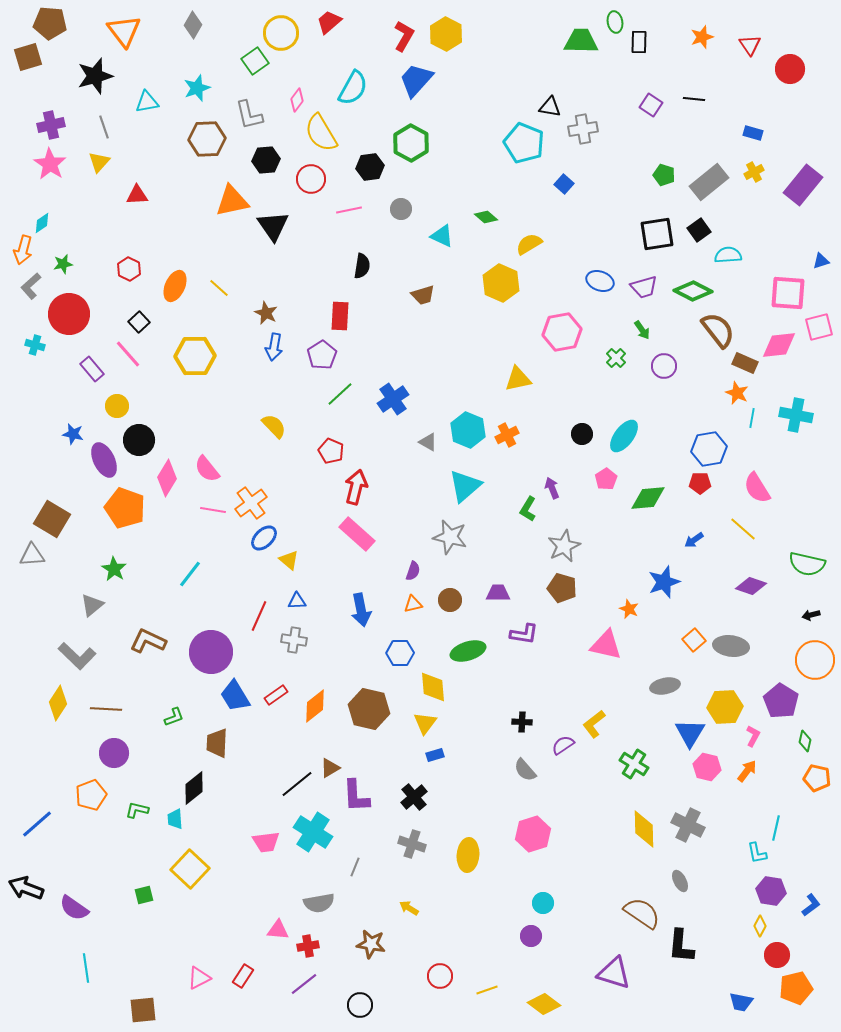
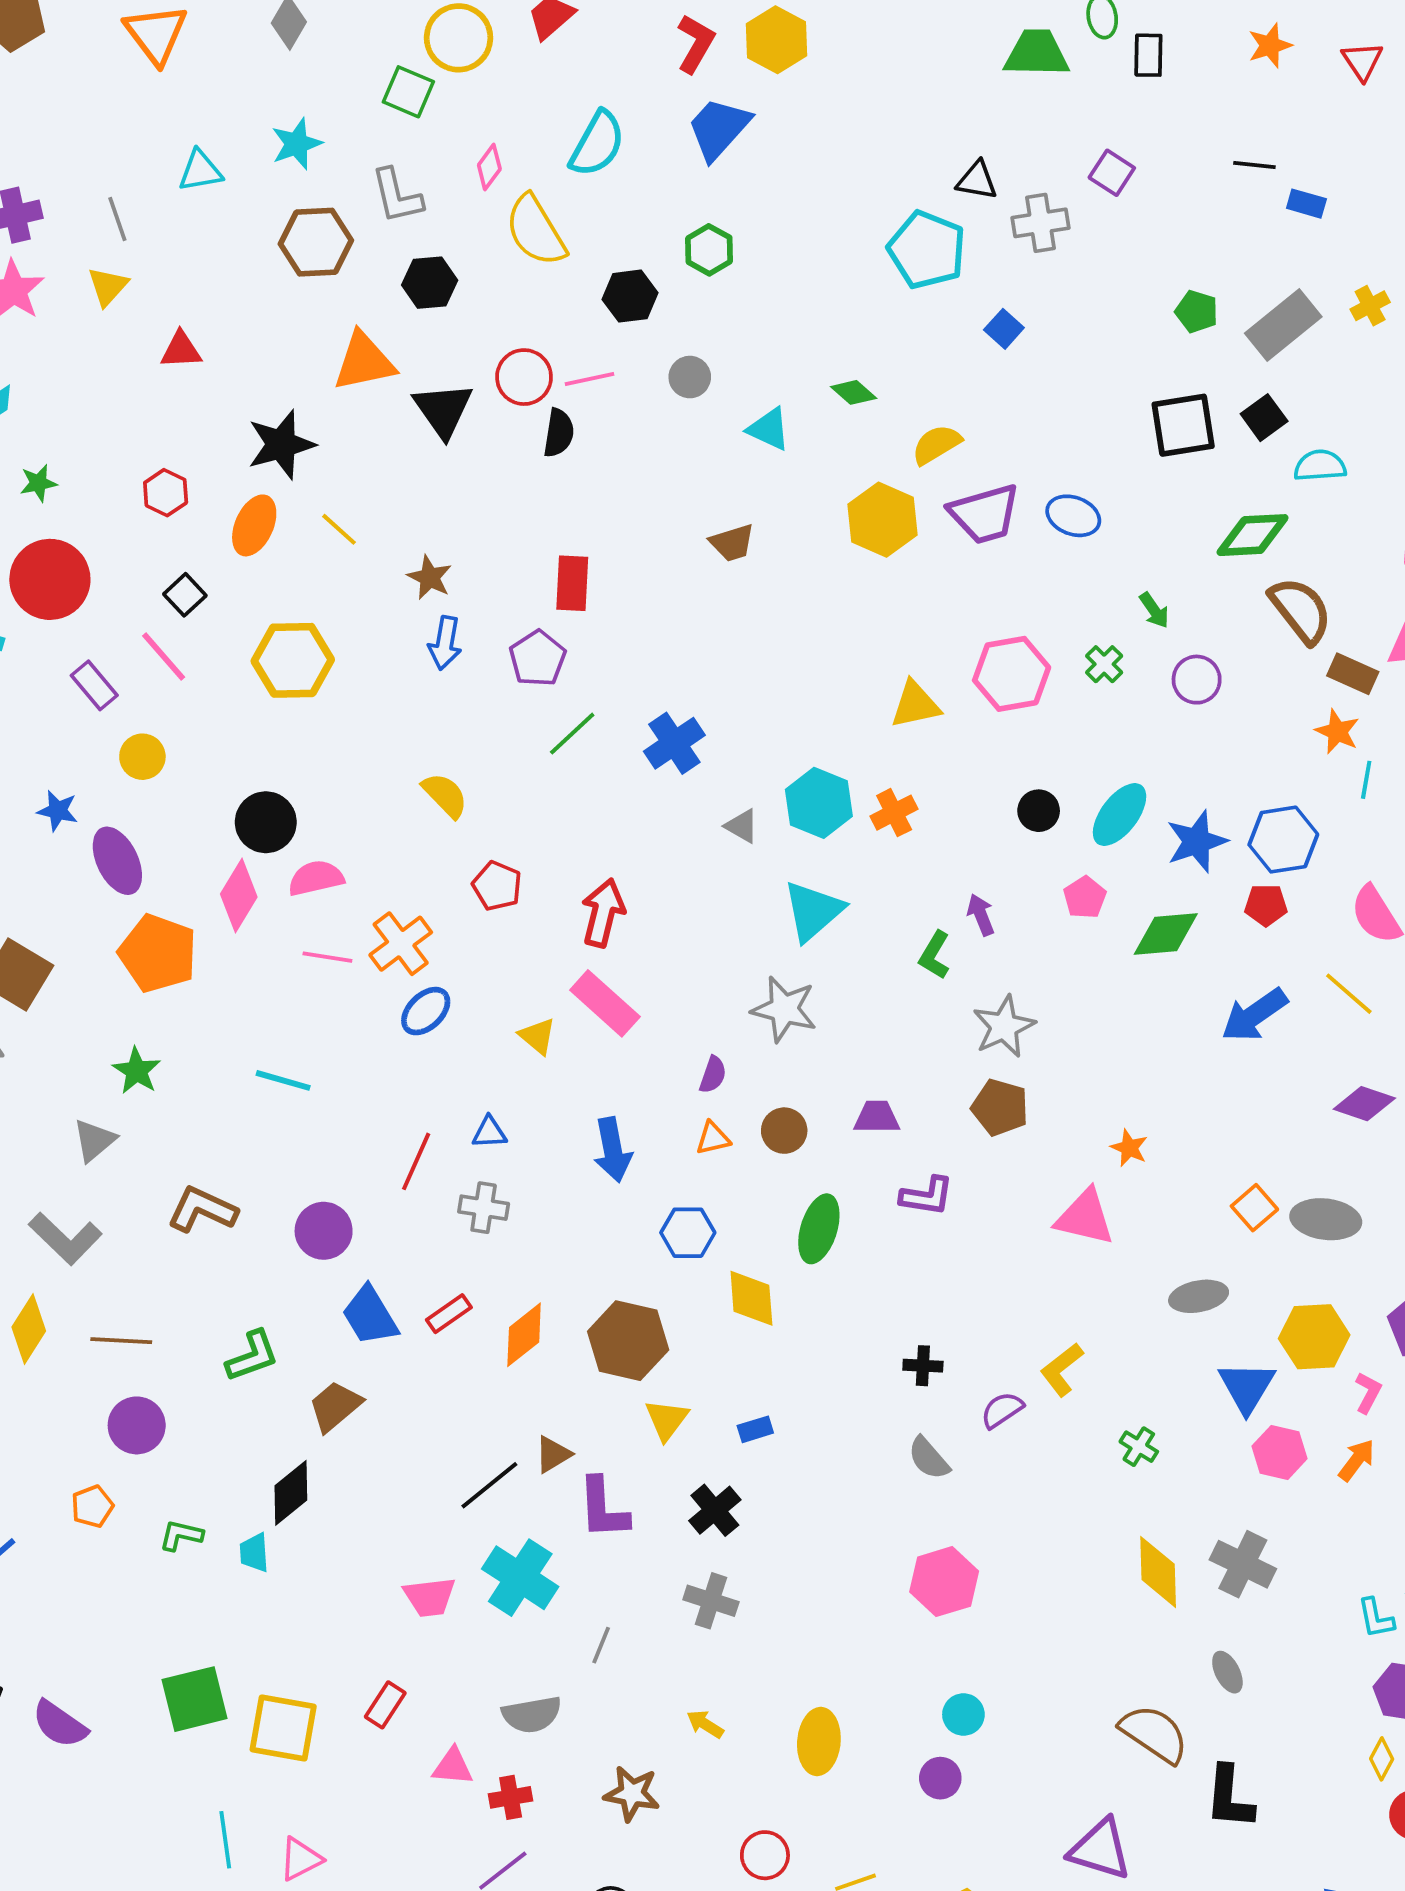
green square: (255, 61) -> (408, 92), turned -32
black star: (95, 76) -> (281, 444), moved
purple square: (651, 105) -> (1112, 173), moved
blue rectangle: (753, 133) -> (1306, 204), moved
green hexagon: (411, 143) -> (709, 250), size x0.7
red circle: (311, 179) -> (524, 377), moved
black semicircle: (362, 266) -> (559, 433), moved
purple trapezoid: (644, 287) -> (985, 514), moved, size x1.4
green diamond: (693, 291) -> (1253, 535), turned -30
pink hexagon: (562, 332) -> (1012, 674), moved
black circle: (139, 440) -> (266, 822), moved
red pentagon: (331, 451) -> (497, 886), moved
pink semicircle: (207, 469) -> (316, 878), turned 116
blue arrow: (694, 540) -> (1254, 1015), size x1.8
yellow triangle: (289, 560) -> (538, 1036), moved
cyan line: (190, 574) -> (283, 1080), turned 68
blue star: (664, 582) -> (1197, 841), moved
green ellipse: (468, 651) -> (819, 1229), turned -56
purple circle: (211, 652) -> (324, 1231), size x0.7
green L-shape: (174, 717) -> (252, 1356), size x1.4
yellow triangle: (425, 723) -> (667, 1420), moved
brown trapezoid: (217, 743) -> (335, 1406), turned 48
green cross: (634, 764) -> (1139, 1447), size x0.7
orange pentagon: (91, 795) -> (92, 1506), size x0.7
yellow ellipse: (468, 855) -> (819, 1741), moved
yellow square: (190, 869) -> (283, 1728), moved, turned -33
green square: (144, 895) -> (194, 1699), size x1.8
cyan line: (86, 968) -> (225, 1840), moved
red rectangle: (243, 976) -> (385, 1705), moved

